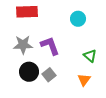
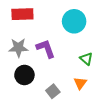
cyan circle: (78, 19) -> (74, 21), size x1.5
gray square: (49, 75) -> (53, 91), moved

